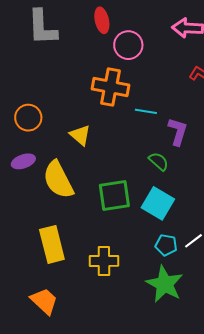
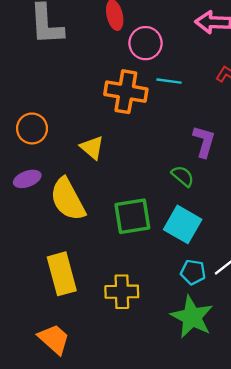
cyan line: (146, 111) -> (169, 81), moved

